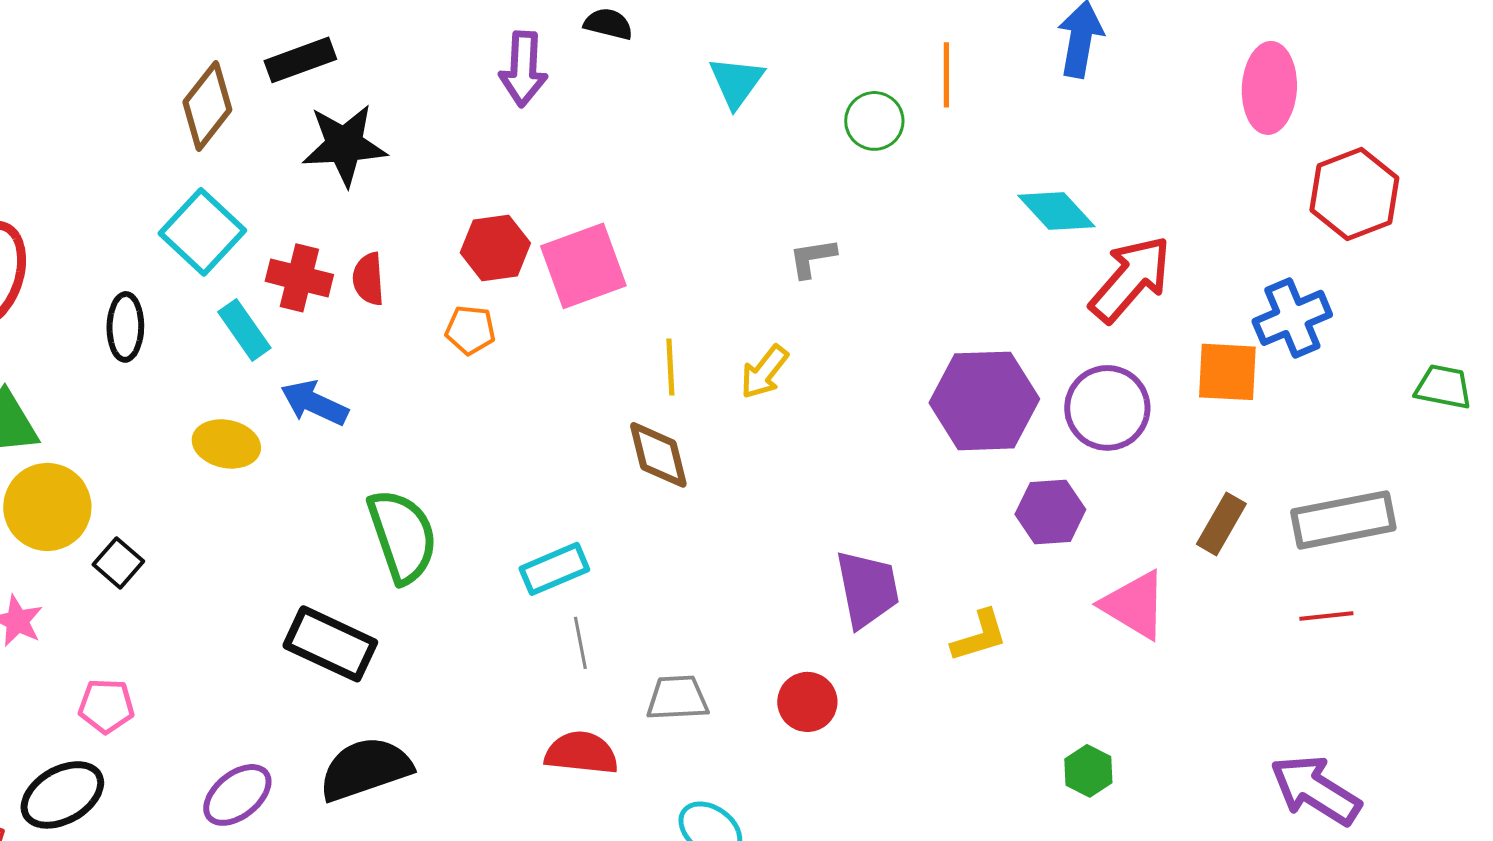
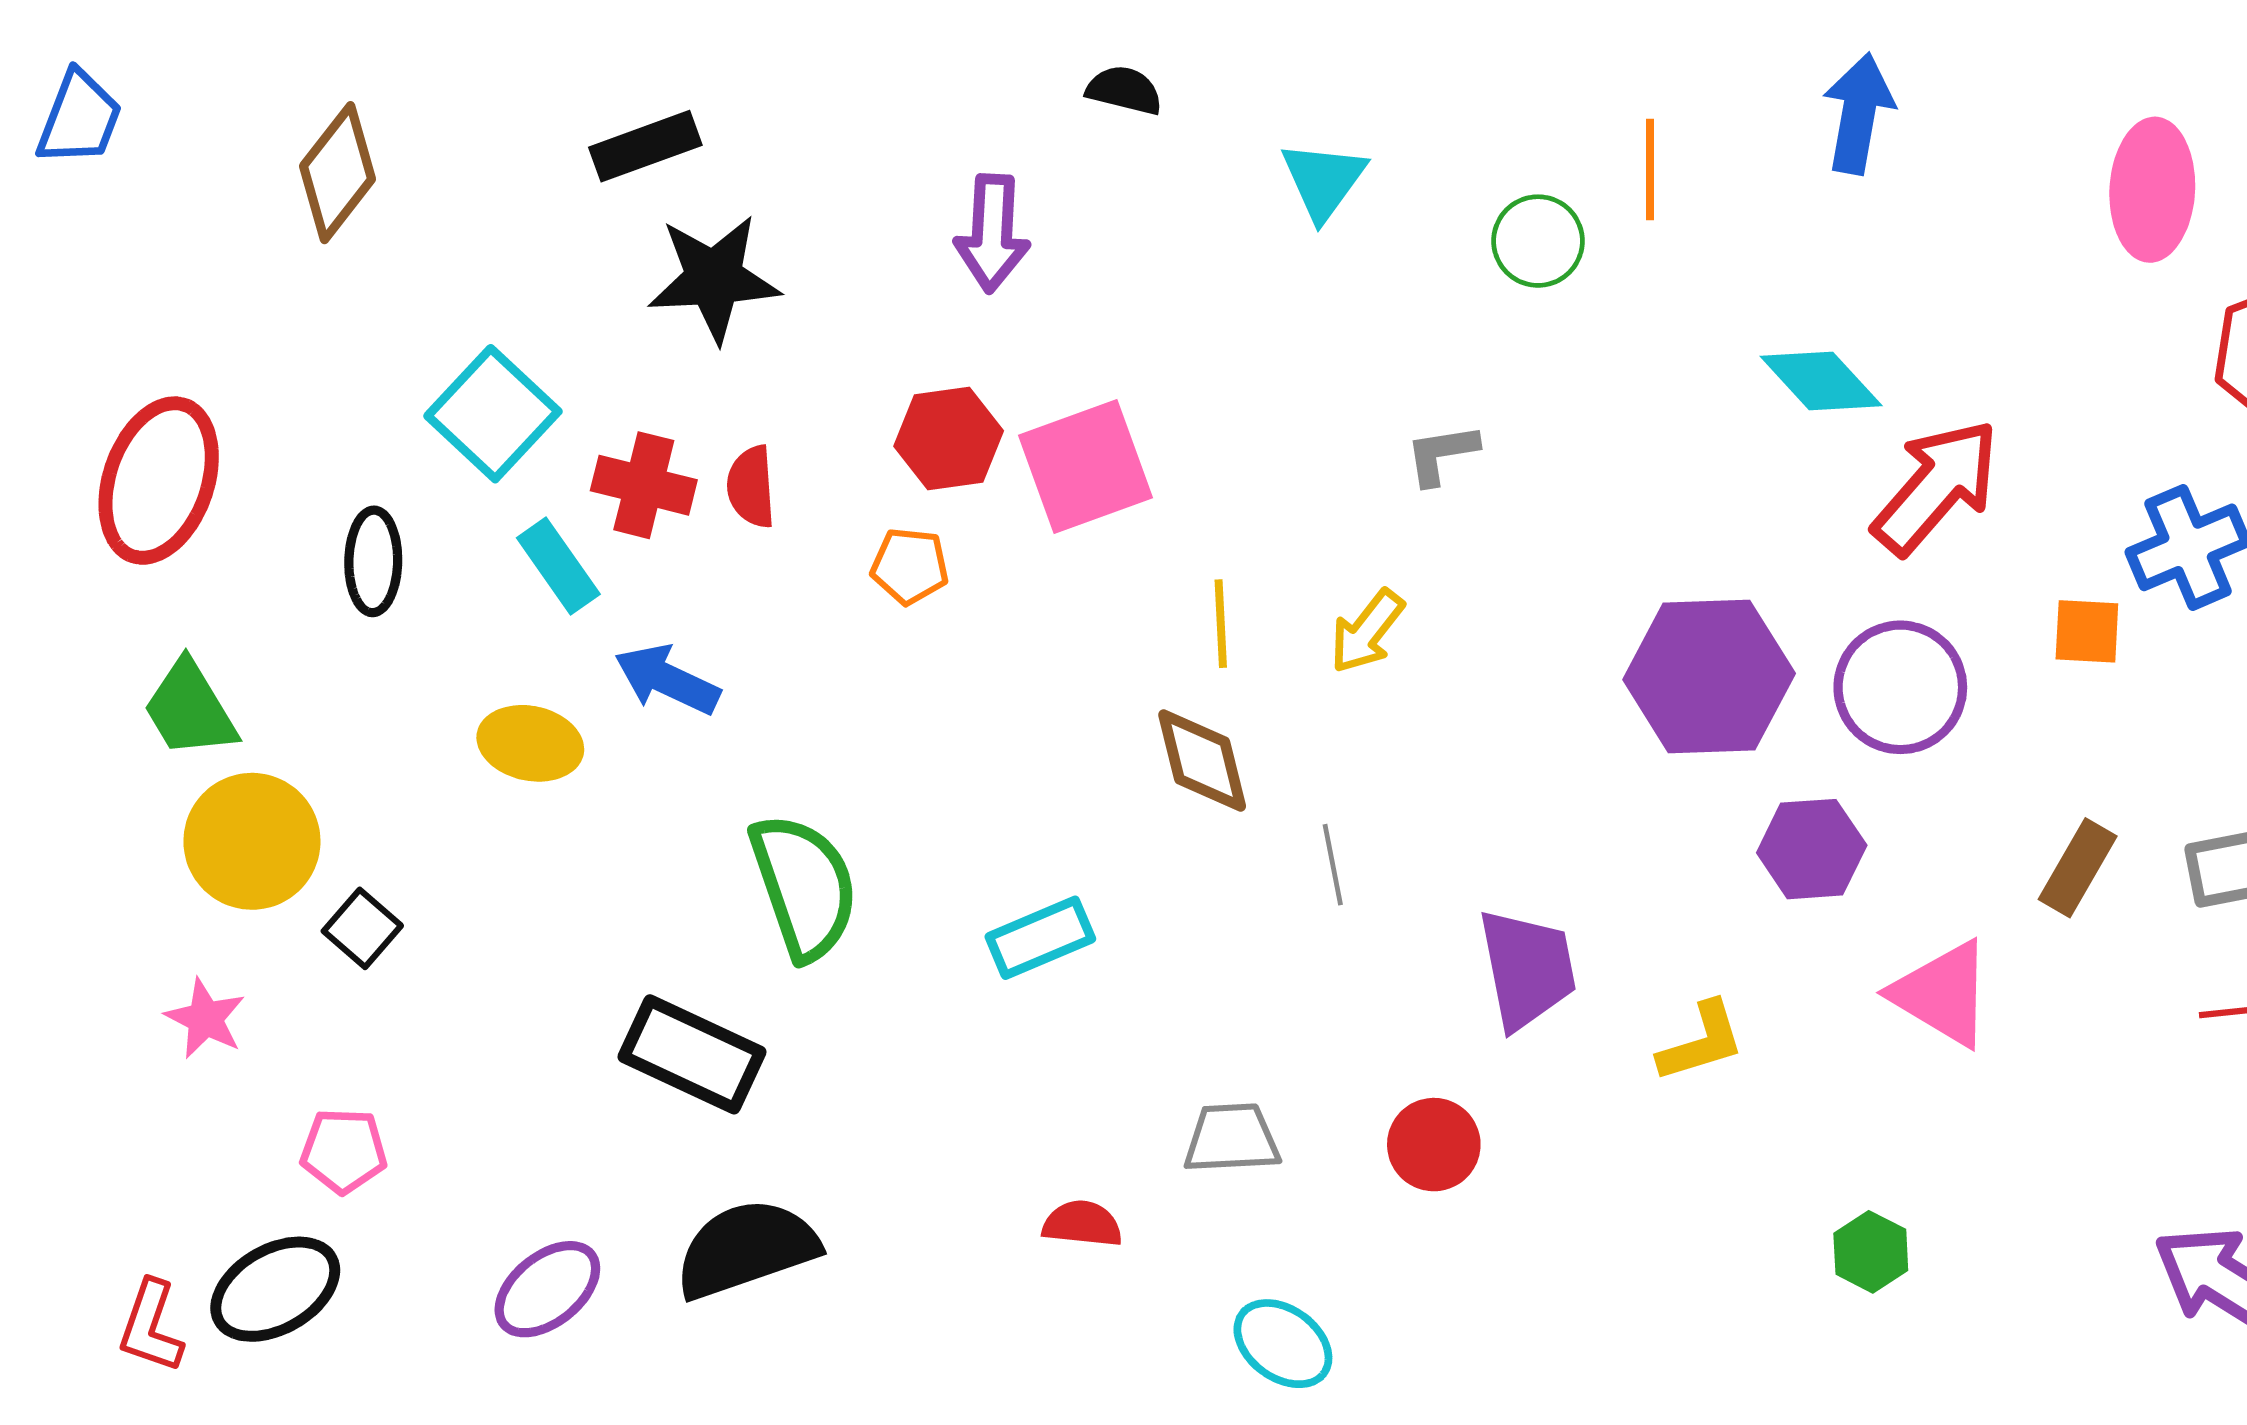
purple arrow: (523, 69) -> (992, 233), moved
brown diamond: (207, 106) -> (337, 173), moved
orange square: (1227, 372) -> (2087, 631), size x0.7
gray line: (580, 643) -> (1333, 865), moved
red semicircle: (581, 753) -> (1082, 1224), size x0.7

